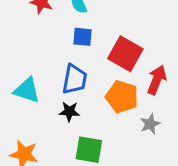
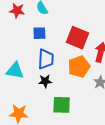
blue square: (82, 37) -> (39, 33), moved
orange pentagon: (122, 97) -> (79, 67), turned -30

